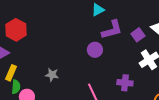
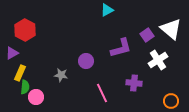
purple L-shape: (112, 30) -> (121, 48), moved
purple circle: (95, 50) -> (86, 61), moved

